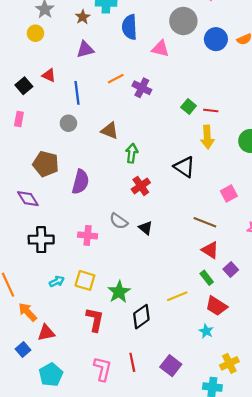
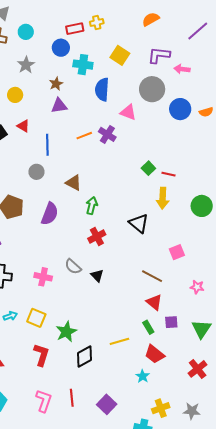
brown star: (83, 17) -> (56, 84), moved
yellow circle: (35, 33) -> (15, 95), moved
purple cross: (142, 88) -> (107, 134), moved
purple semicircle: (80, 182) -> (50, 214), moved
purple square: (231, 270) -> (171, 322), turned 32

